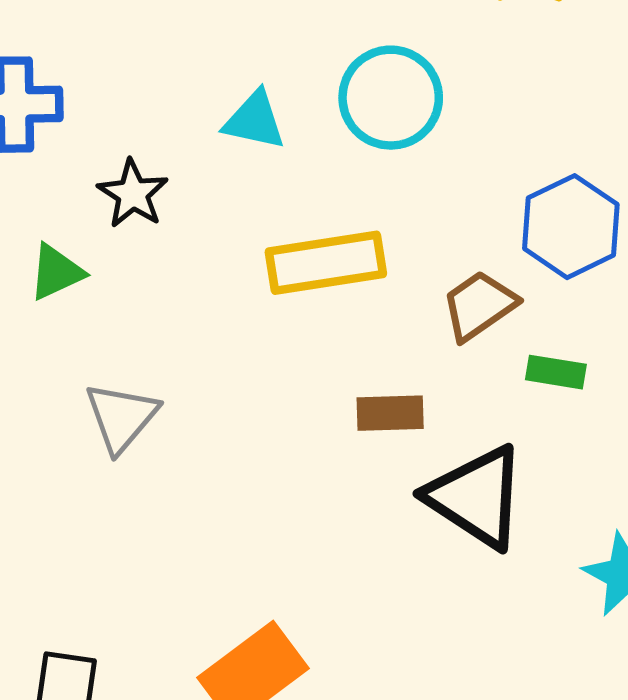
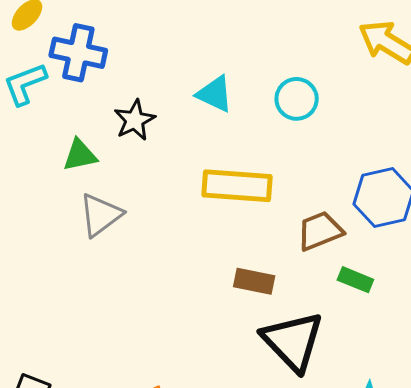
cyan circle: (391, 98) -> (297, 99), size x0.7
gray triangle: (121, 417) -> (101, 215), moved

